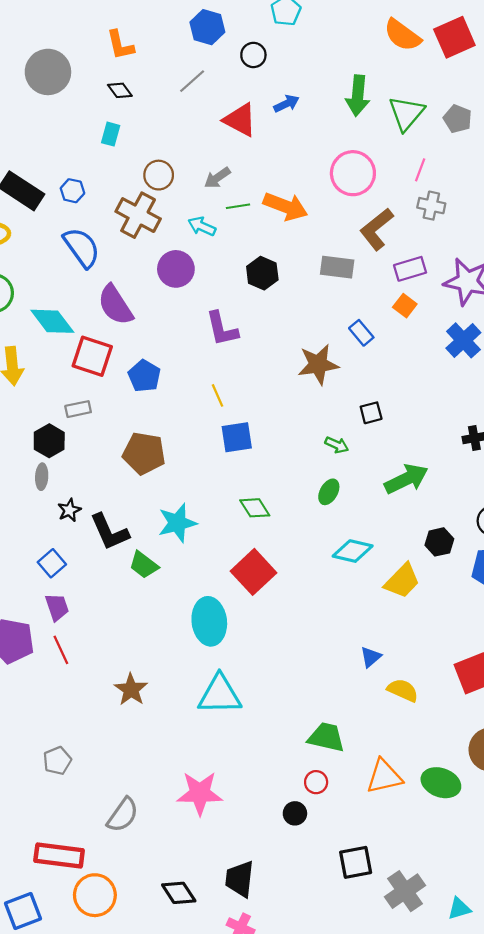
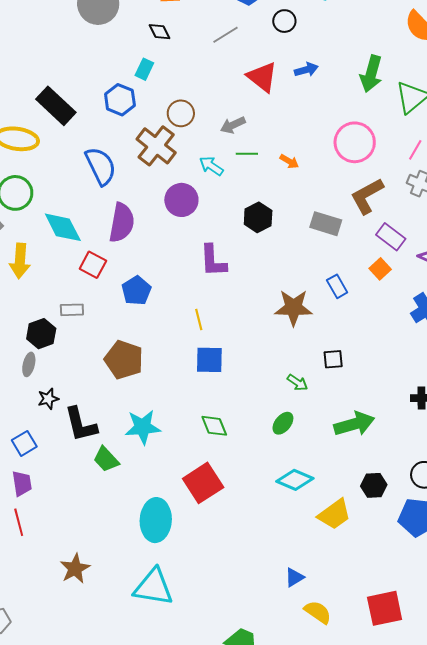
blue hexagon: (72, 191) -> (120, 100), moved, size x1.4
orange arrow: (286, 206) -> (289, 161), size x0.5
purple rectangle: (410, 269) -> (391, 237), turned 44
purple semicircle: (115, 305) -> (122, 223), turned -147
red square: (92, 356) -> (93, 265), size x0.7

